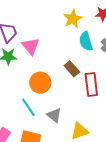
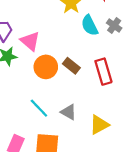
brown rectangle: (72, 69) -> (71, 66), moved
orange circle: (40, 83) -> (46, 67), moved

